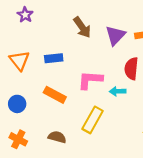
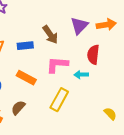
brown arrow: (82, 27) -> (50, 35), moved
brown semicircle: (57, 137) -> (18, 108), moved, turned -63

